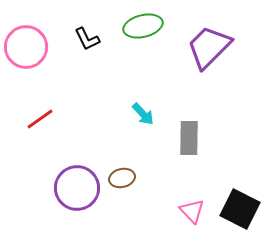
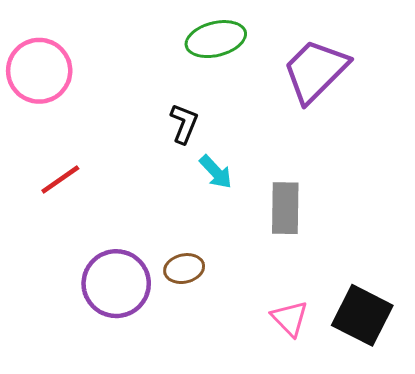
black L-shape: (87, 39) -> (184, 124), moved, turned -132

